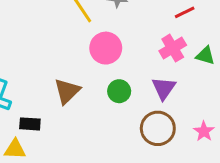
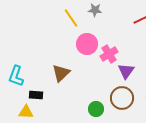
pink cross: (173, 48) -> (109, 54), moved
green circle: (119, 91) -> (96, 109), moved

